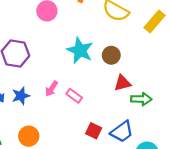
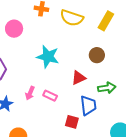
brown circle: (111, 55) -> (97, 55), moved
red triangle: (122, 83) -> (79, 78), moved
blue trapezoid: (122, 132) -> (88, 105), moved, turned -50

